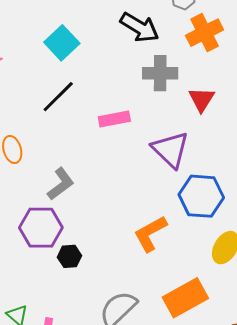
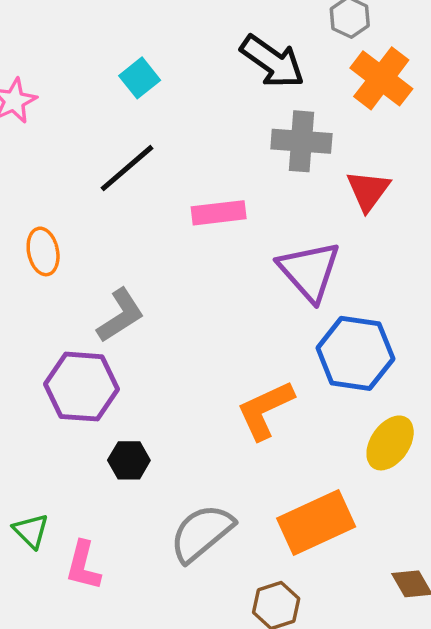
orange cross: (205, 33) -> (381, 78), turned -30
cyan square: (62, 43) -> (140, 78), size x0.7
black hexagon: (69, 256) -> (129, 460), moved

